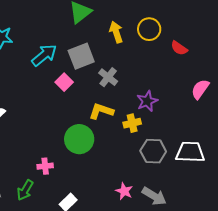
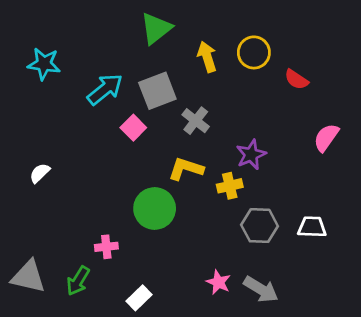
white trapezoid: (190, 152) -> (312, 227), size x0.7

